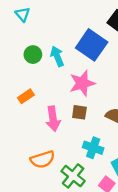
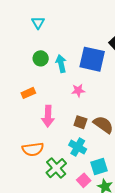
blue square: (92, 45) -> (92, 59), turned -32
pink star: (82, 83) -> (78, 90), size x0.6
brown square: (79, 112) -> (80, 122), moved

